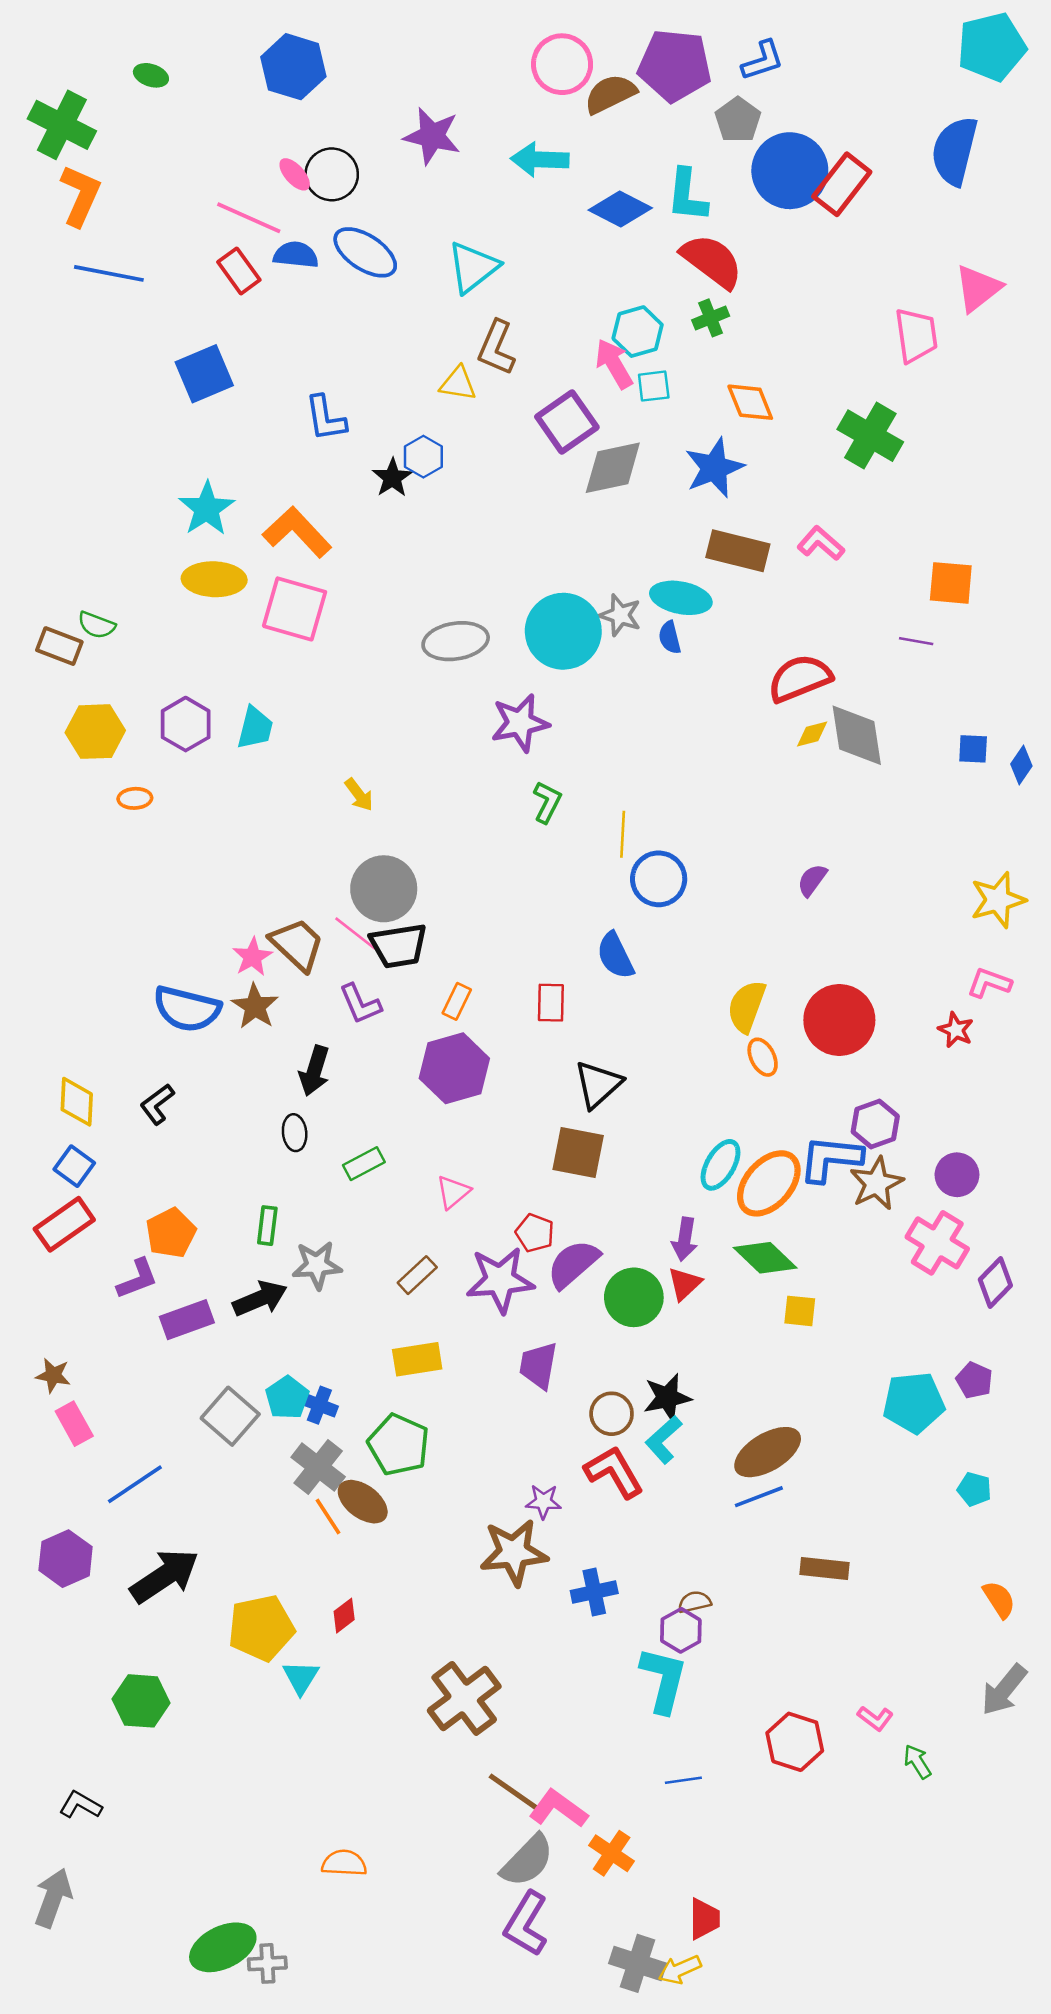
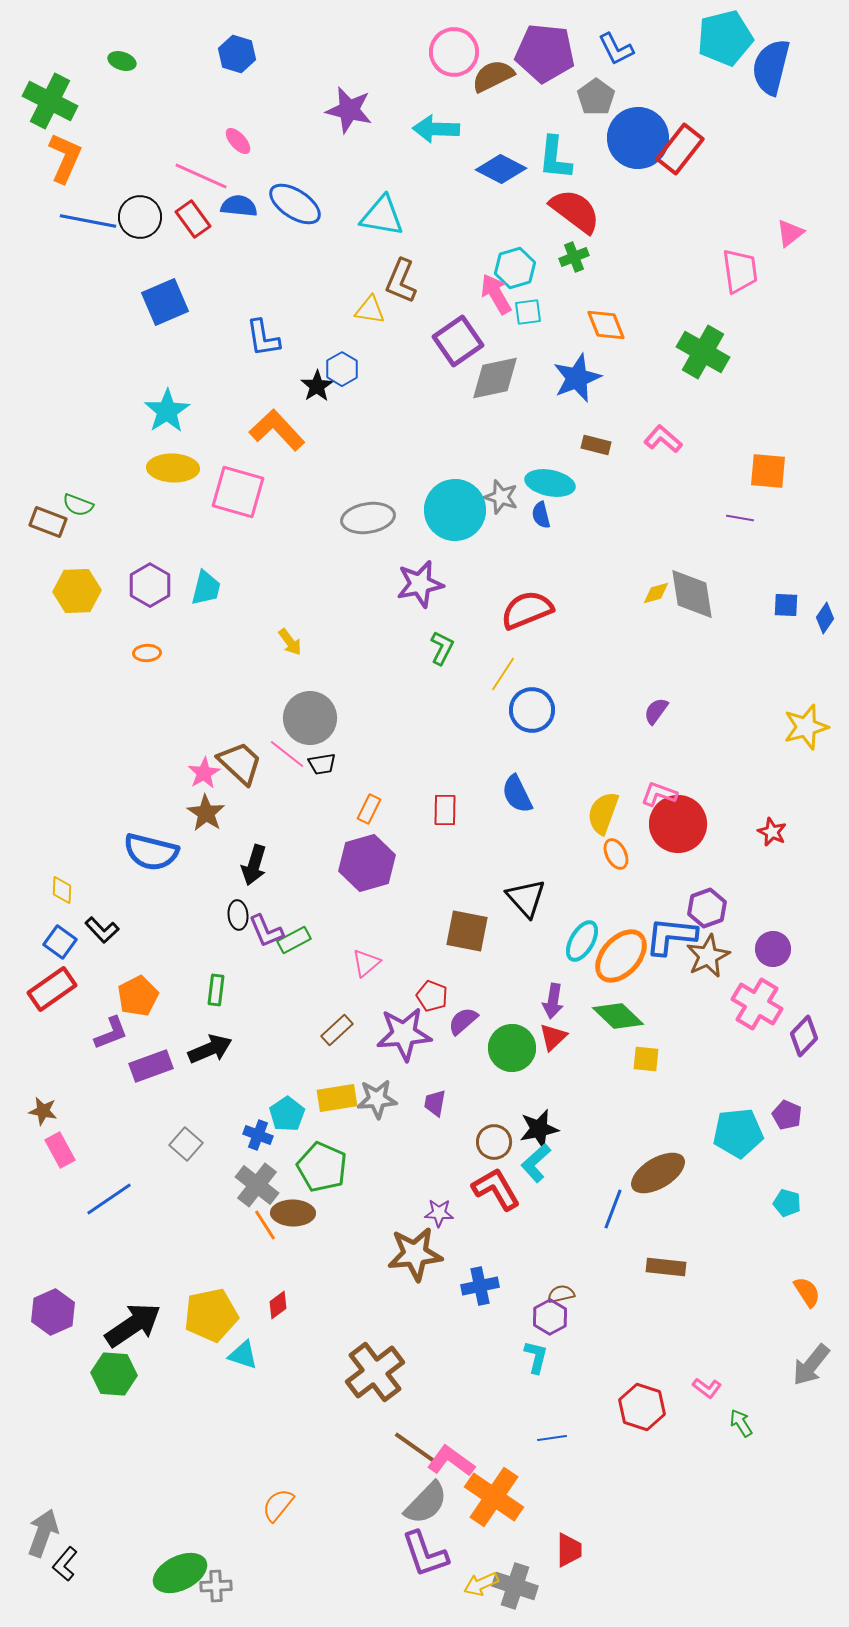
cyan pentagon: (992, 47) -> (725, 38), moved
blue L-shape: (763, 60) -> (616, 49), turned 81
blue hexagon: (293, 67) -> (237, 54), size x0.7
blue semicircle: (955, 151) -> (771, 67), moved
black circle: (332, 174) -> (140, 217), moved
cyan triangle: (473, 267) -> (382, 216), turned 48
pink triangle: (978, 288) -> (790, 233), size x0.7
orange L-shape: (297, 532) -> (277, 430), moved
brown rectangle: (738, 551) -> (596, 445), size x0.6
red semicircle: (800, 678) -> (527, 610), moved
orange ellipse: (135, 798) -> (147, 653), moved
yellow line: (623, 834) -> (503, 674), turned 30
black trapezoid: (399, 946) -> (322, 764), size x0.6
blue semicircle: (615, 956) -> (517, 794), moved
pink L-shape: (989, 983) -> (659, 794), moved
purple L-shape: (360, 1004) -> (266, 931), moved
blue semicircle: (187, 1009) -> (151, 852), moved
black triangle: (598, 1084) -> (526, 898), moved, turned -30
yellow diamond: (77, 1102) -> (62, 890), size x0.7
black L-shape: (157, 1104) -> (102, 930), moved, turned -96
purple semicircle: (573, 1264) -> (463, 1021), size x0.7
gray star: (317, 1265) -> (377, 1099), moved
purple trapezoid: (539, 1365) -> (435, 1103), size x0.7
cyan pentagon: (287, 1398) -> (287, 1114), moved
gray square: (230, 1416) -> (186, 1144), size x0.7
brown ellipse: (768, 1452) -> (658, 1173), moved
blue line: (759, 1497) -> (613, 1209), turned -48
brown ellipse: (363, 1502) -> (293, 1213), turned -36
purple hexagon: (66, 1559) -> (53, 1312), moved
black arrow: (165, 1576) -> (133, 1325), moved
cyan triangle: (301, 1677) -> (243, 1355), turned -44
cyan L-shape: (664, 1680) -> (536, 1357), size x0.6
black L-shape: (80, 1805) -> (65, 1564), moved, turned -80
orange cross: (612, 1853) -> (494, 1497), size x1.6
orange semicircle: (344, 1863) -> (278, 1505), turned -54
purple L-shape: (526, 1924) -> (425, 1554), turned -50
yellow arrow: (680, 1970) -> (481, 1584), moved

